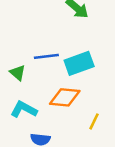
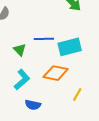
cyan L-shape: (24, 109) -> (22, 80), turned 105

